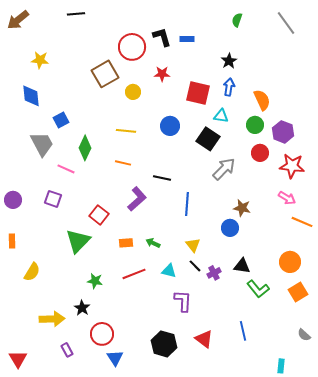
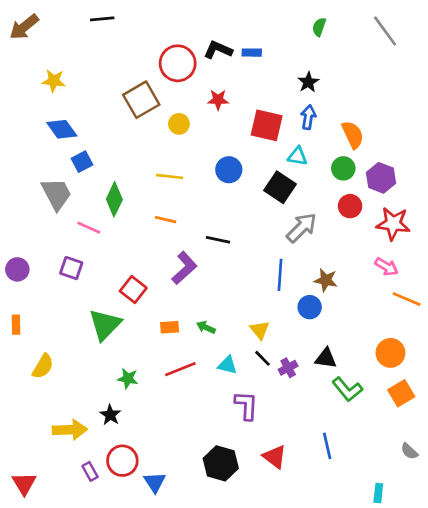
black L-shape: (162, 37) -> (218, 50), turned -50
blue diamond: (31, 96) -> (62, 129), moved, turned -30
blue line: (187, 204) -> (280, 275), moved
red circle: (102, 334) -> (122, 461), moved

